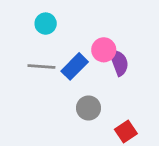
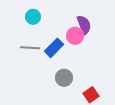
purple semicircle: (119, 62) -> (84, 25), moved

